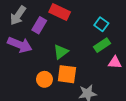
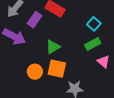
pink triangle: (115, 62) -> (104, 62), turned 32

